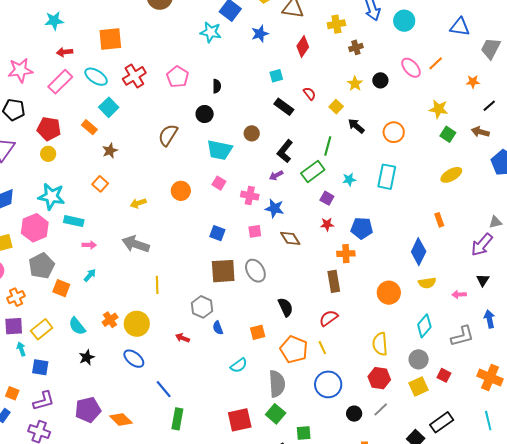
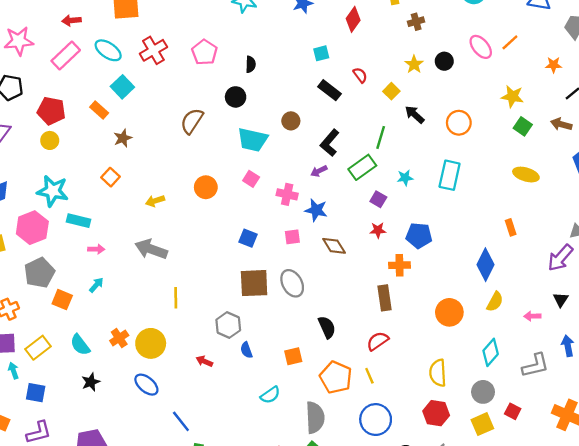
yellow ellipse: (451, 175) -> (526, 175), turned 45
yellow semicircle: (427, 283) -> (495, 302), turned -54

